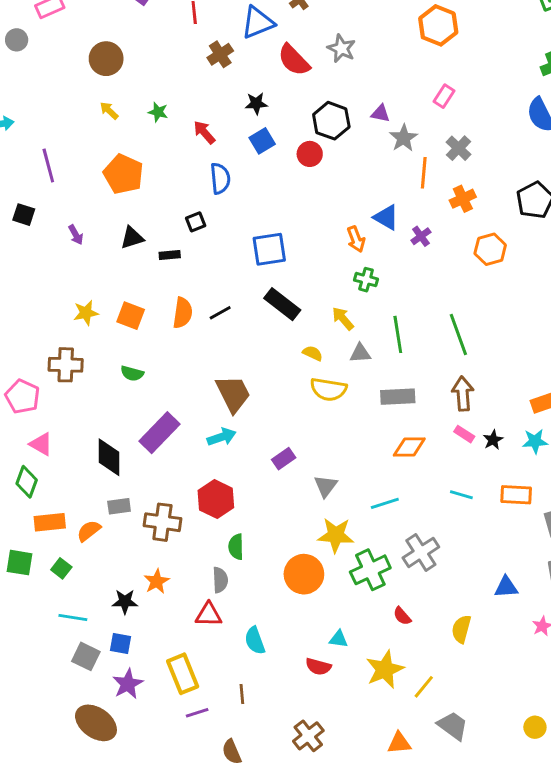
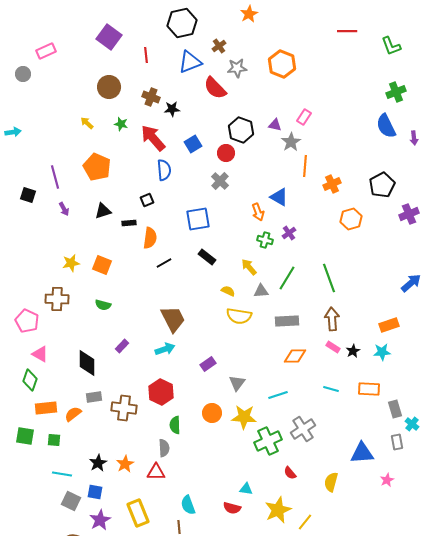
orange hexagon: (438, 25) -> (282, 64), moved
gray star: (341, 49) -> (237, 68), moved, turned -30
brown cross: (220, 54) -> (151, 97), moved, turned -36
brown circle: (106, 59) -> (109, 87), moved
pink rectangle: (444, 96) -> (304, 117), moved
black star: (256, 103) -> (172, 109), moved
red arrow: (204, 132) -> (153, 138), size x1.6
gray cross: (458, 148) -> (220, 181), moved
purple line: (48, 165) -> (55, 177), moved
purple cross: (421, 236) -> (289, 233), moved
black rectangle: (282, 304) -> (207, 257), size x0.7
orange semicircle: (183, 313) -> (150, 238), moved
green line: (398, 334) -> (287, 278), turned 40
purple rectangle: (160, 433) -> (122, 346), size x0.5
green square: (61, 568) -> (54, 440), turned -32
orange circle: (304, 574) -> (212, 413), moved, size x0.7
orange star: (157, 581) -> (125, 464), moved
blue triangle: (506, 587) -> (362, 453), size x1.4
black star: (125, 602) -> (98, 463), turned -30
cyan semicircle: (255, 641) -> (188, 505), moved

